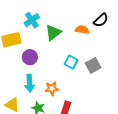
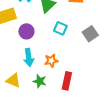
cyan square: (71, 62) -> (60, 28), moved

